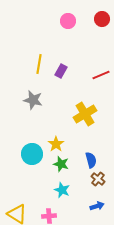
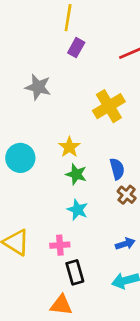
yellow line: (39, 64) -> (68, 18), moved
cyan circle: (32, 154) -> (20, 158), moved
blue arrow: (97, 206) -> (125, 244), moved

